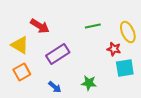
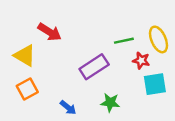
green line: (93, 26) -> (124, 41), moved
purple rectangle: (58, 54) -> (94, 67), moved

